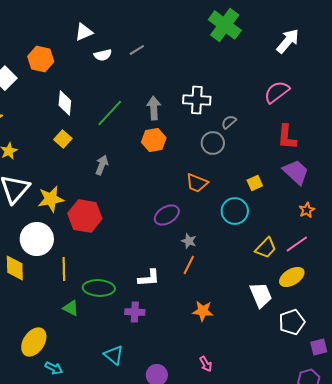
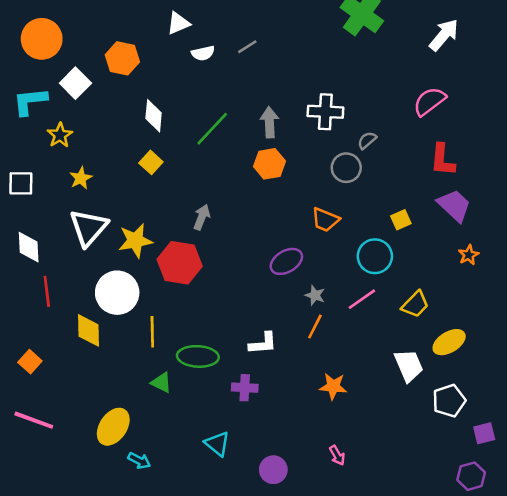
gray arrow: (102, 165) -> (202, 217), moved
pink line: (297, 244) -> (362, 299), moved

